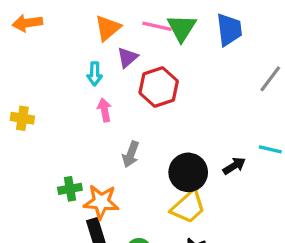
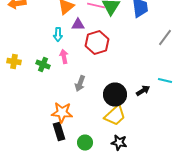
purple triangle: (127, 57) -> (78, 24), turned 40
green cross: (70, 189) -> (43, 64), moved, turned 32

